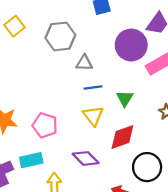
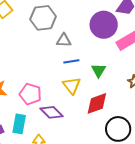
purple diamond: (86, 158) -> (52, 112), moved
cyan rectangle: (31, 160) -> (19, 124), turned -66

